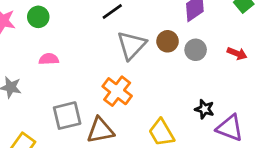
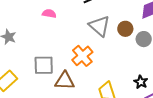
gray triangle: (131, 45) -> (99, 26), turned -45
pink semicircle: (49, 59) -> (49, 14), moved

